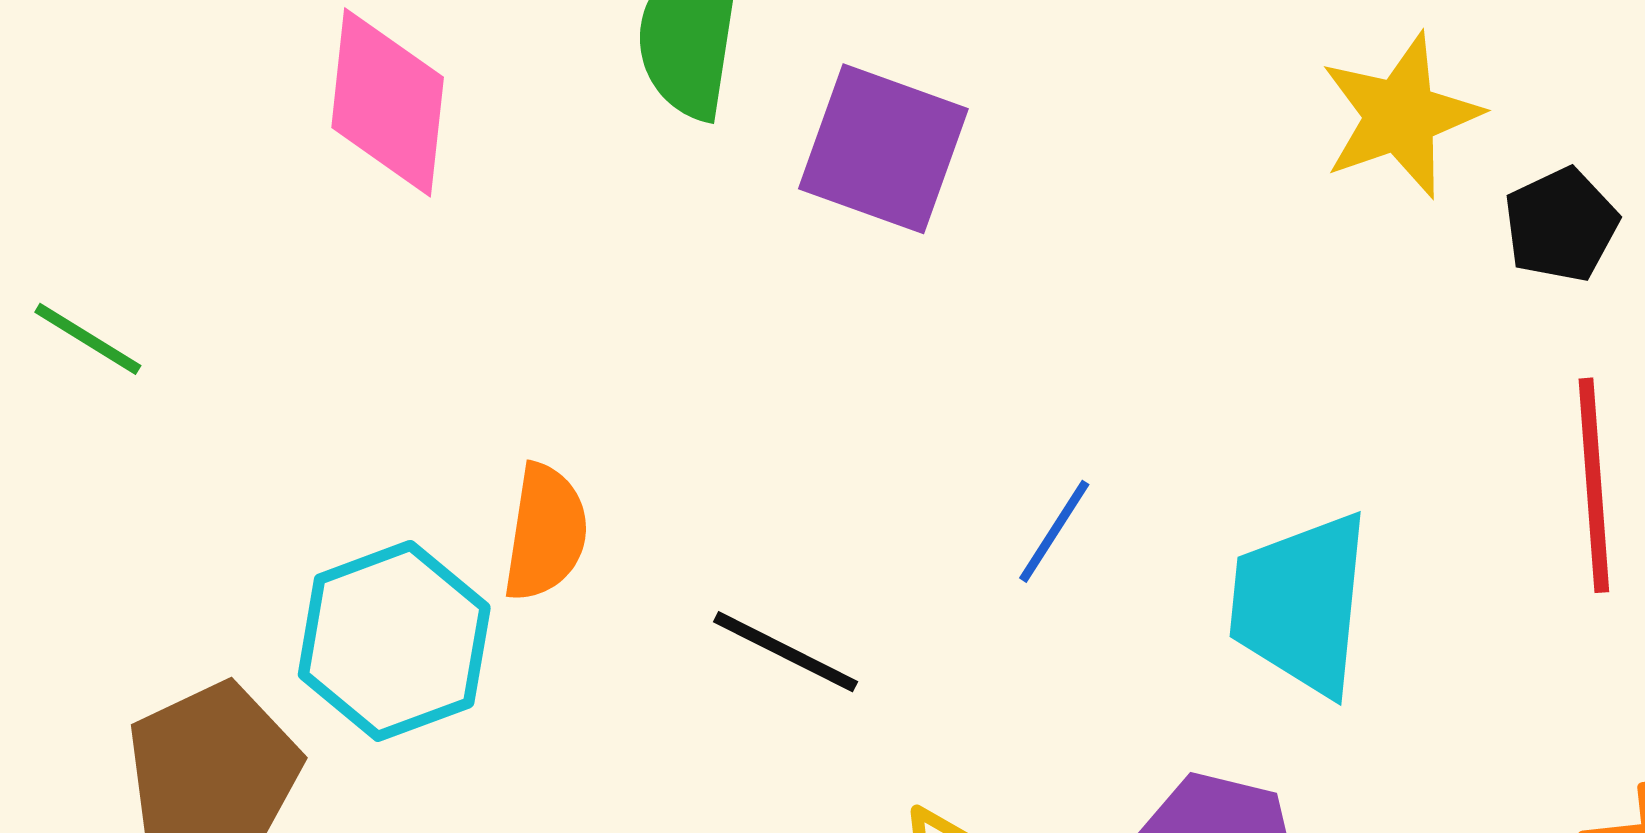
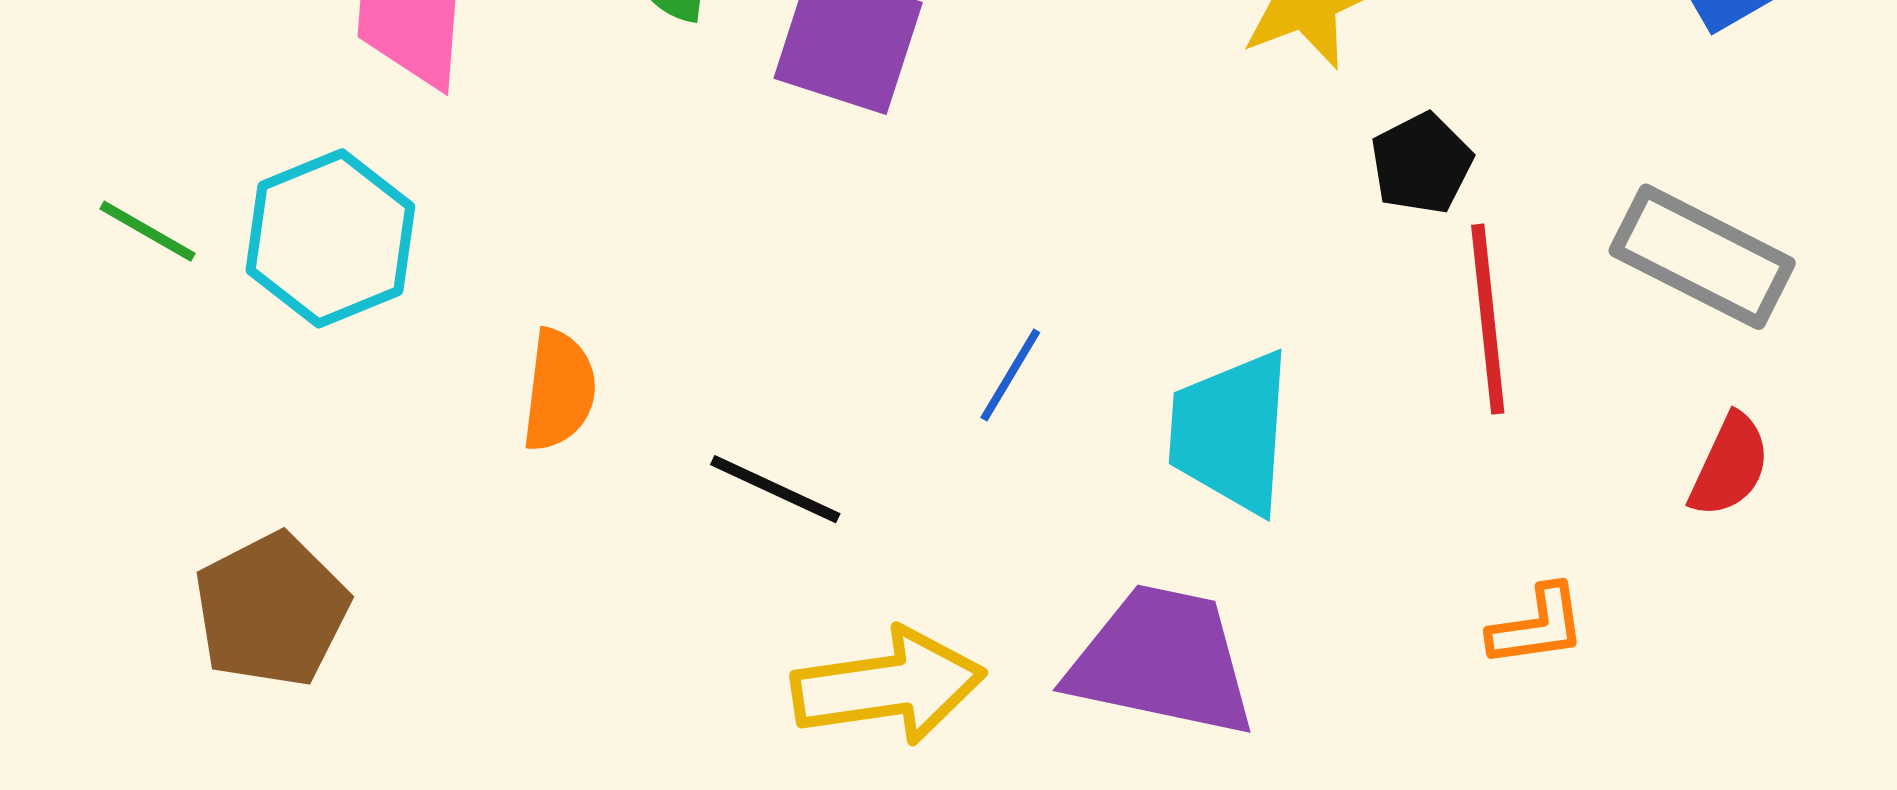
black pentagon: (1561, 225) -> (1422, 163), moved
cyan hexagon: (394, 641) -> (330, 238), moved

